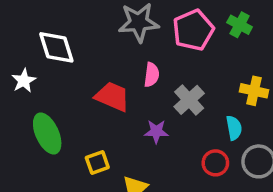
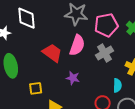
pink semicircle: (152, 75) -> (77, 45), size x1.5
gray cross: (189, 100) -> (105, 53), moved

